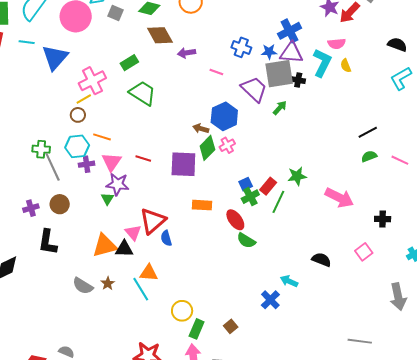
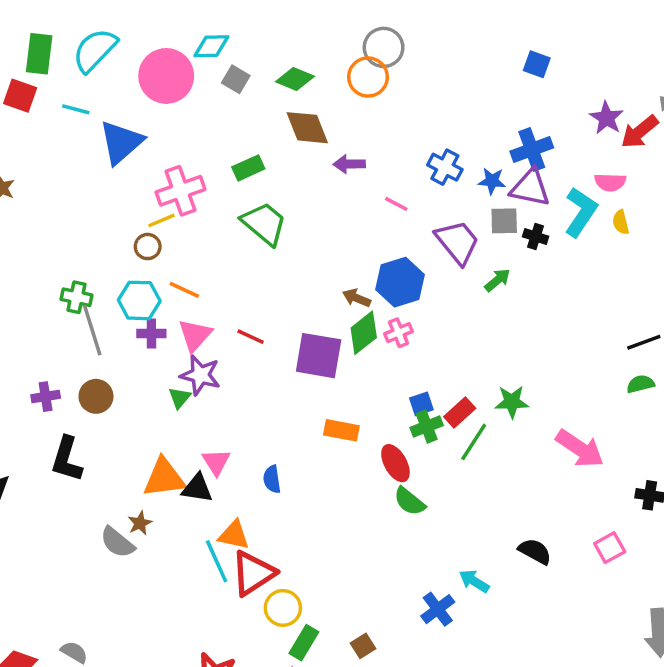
gray square: (279, 74) -> (504, 221), size x0.6
red triangle: (153, 221) -> (253, 573), moved
brown star: (108, 283) -> (140, 523), moved

